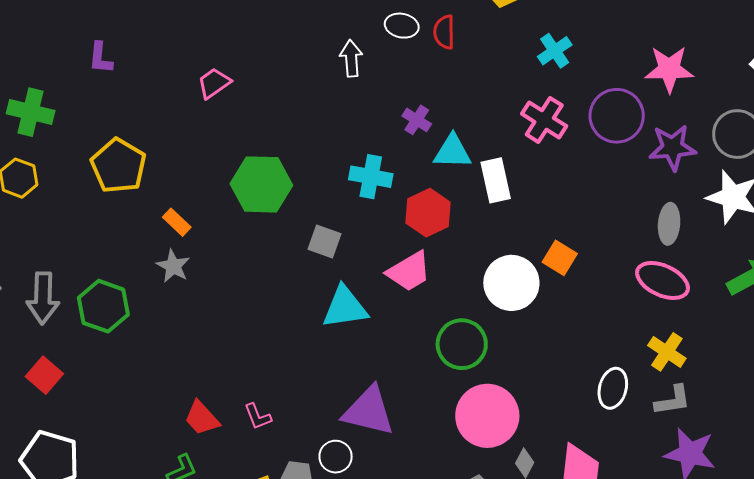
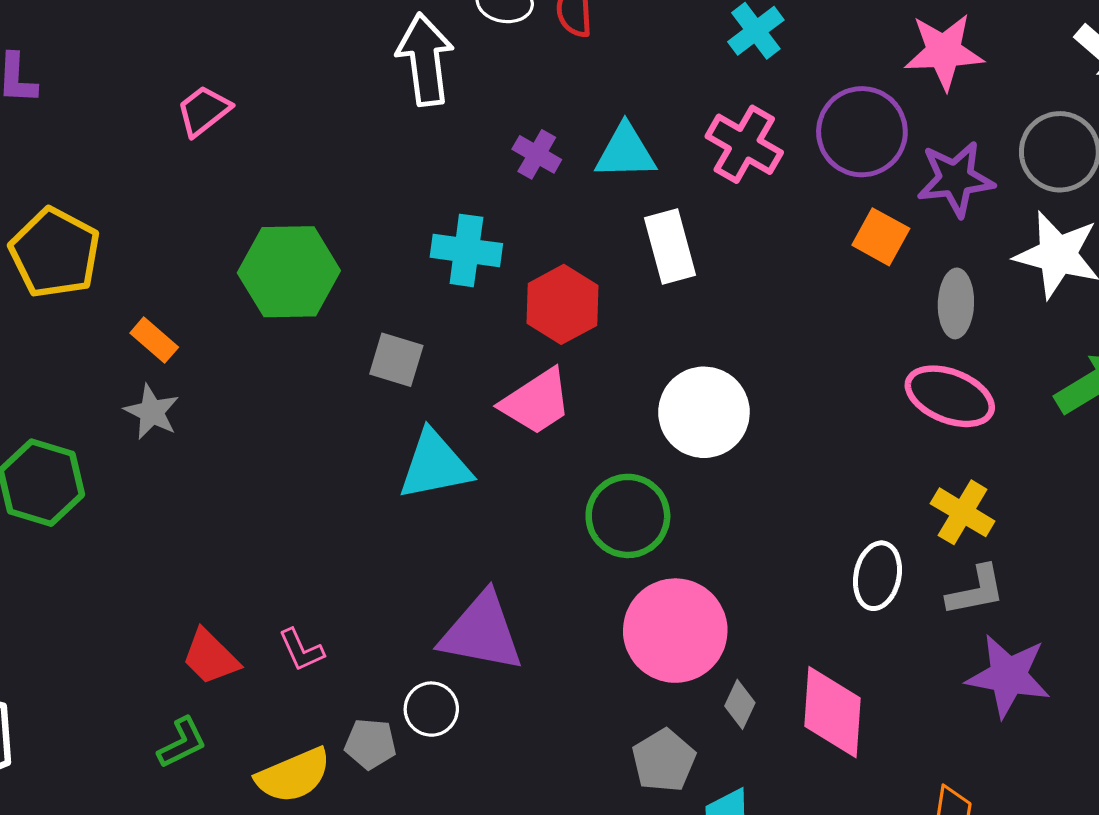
white arrow: (351, 58) -> (425, 59), size x1.5
cyan triangle: (452, 152) -> (626, 152), moved
orange square: (560, 258) -> (881, 237), moved

